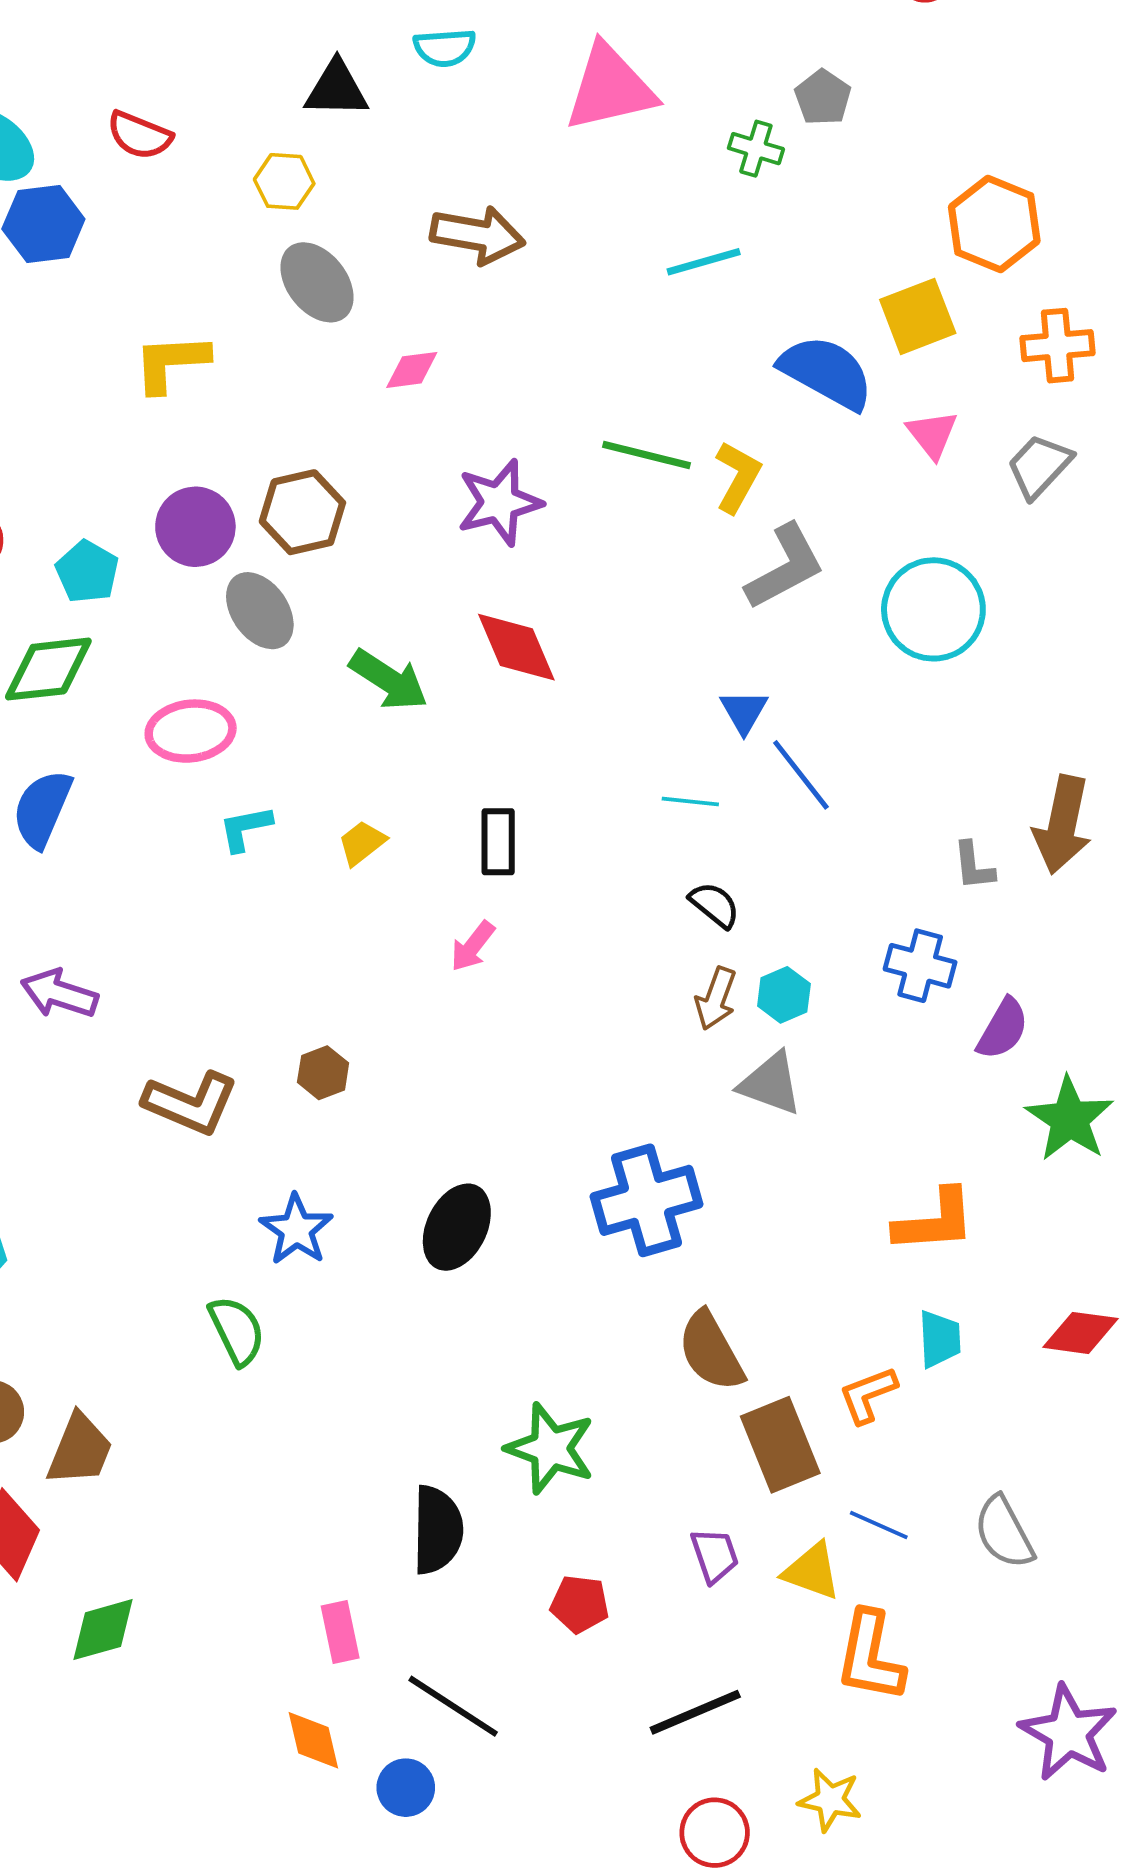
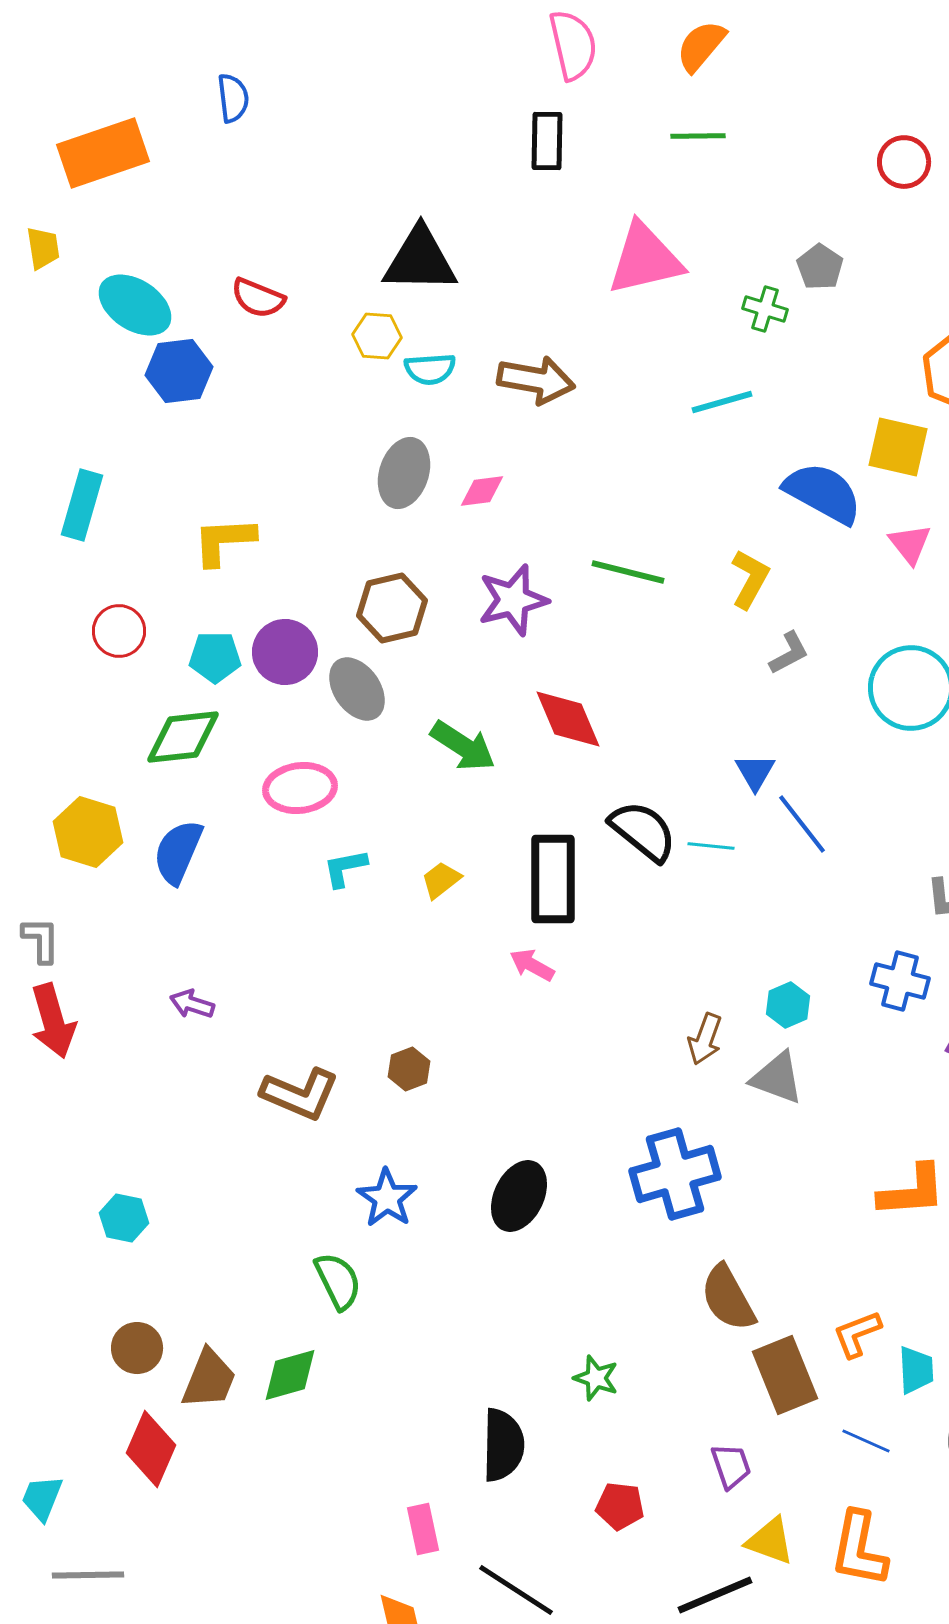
cyan semicircle: (445, 48) -> (430, 369), moved
black triangle: (336, 89) -> (420, 260), size x1.4
gray ellipse: (317, 282) -> (404, 473), moved, turned 56
yellow square: (918, 316) -> (898, 447), turned 34
yellow L-shape: (171, 363) -> (224, 541), moved
green line: (647, 455) -> (628, 572), moved
purple star: (499, 502) -> (513, 600), moved
purple circle: (195, 527) -> (285, 652), moved
gray L-shape: (785, 567) -> (789, 653), size x0.6
cyan pentagon: (87, 572) -> (215, 657), turned -30
black rectangle: (498, 842) -> (553, 879), size x1.6
black semicircle: (715, 905) -> (643, 831), moved, size x1.6
pink arrow: (473, 946) -> (532, 965), turned 81
purple arrow: (59, 994) -> (192, 1004), size x0.7
brown arrow: (716, 999) -> (705, 1039), moved
cyan trapezoid: (940, 1339) -> (916, 1370), moved
green star: (550, 1448) -> (596, 1378), size x0.6
yellow triangle: (812, 1571) -> (770, 1541), moved
green diamond: (103, 1630) -> (290, 1375), moved

